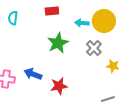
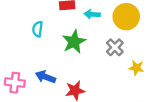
cyan semicircle: (13, 18) -> (38, 29), moved
cyan arrow: (82, 23) -> (92, 14), moved

